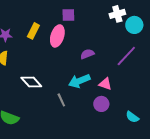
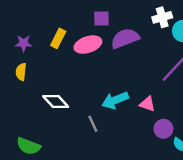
pink ellipse: (57, 36) -> (88, 45), turned 55
purple semicircle: (87, 54) -> (125, 38), moved, size x1.6
purple circle: (101, 104) -> (163, 129), moved

